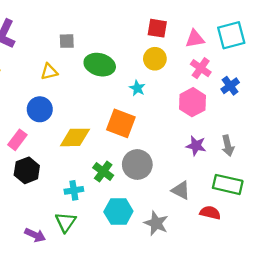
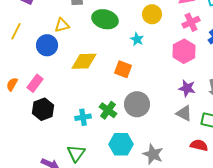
pink cross: (201, 68) -> (191, 22), turned 30
blue circle: (40, 109) -> (47, 45), moved
orange square: (121, 123) -> (123, 69), size x0.7
yellow diamond: (75, 137) -> (84, 61), moved
cyan cross: (74, 190) -> (83, 117), moved
gray triangle: (181, 190) -> (184, 113), moved

